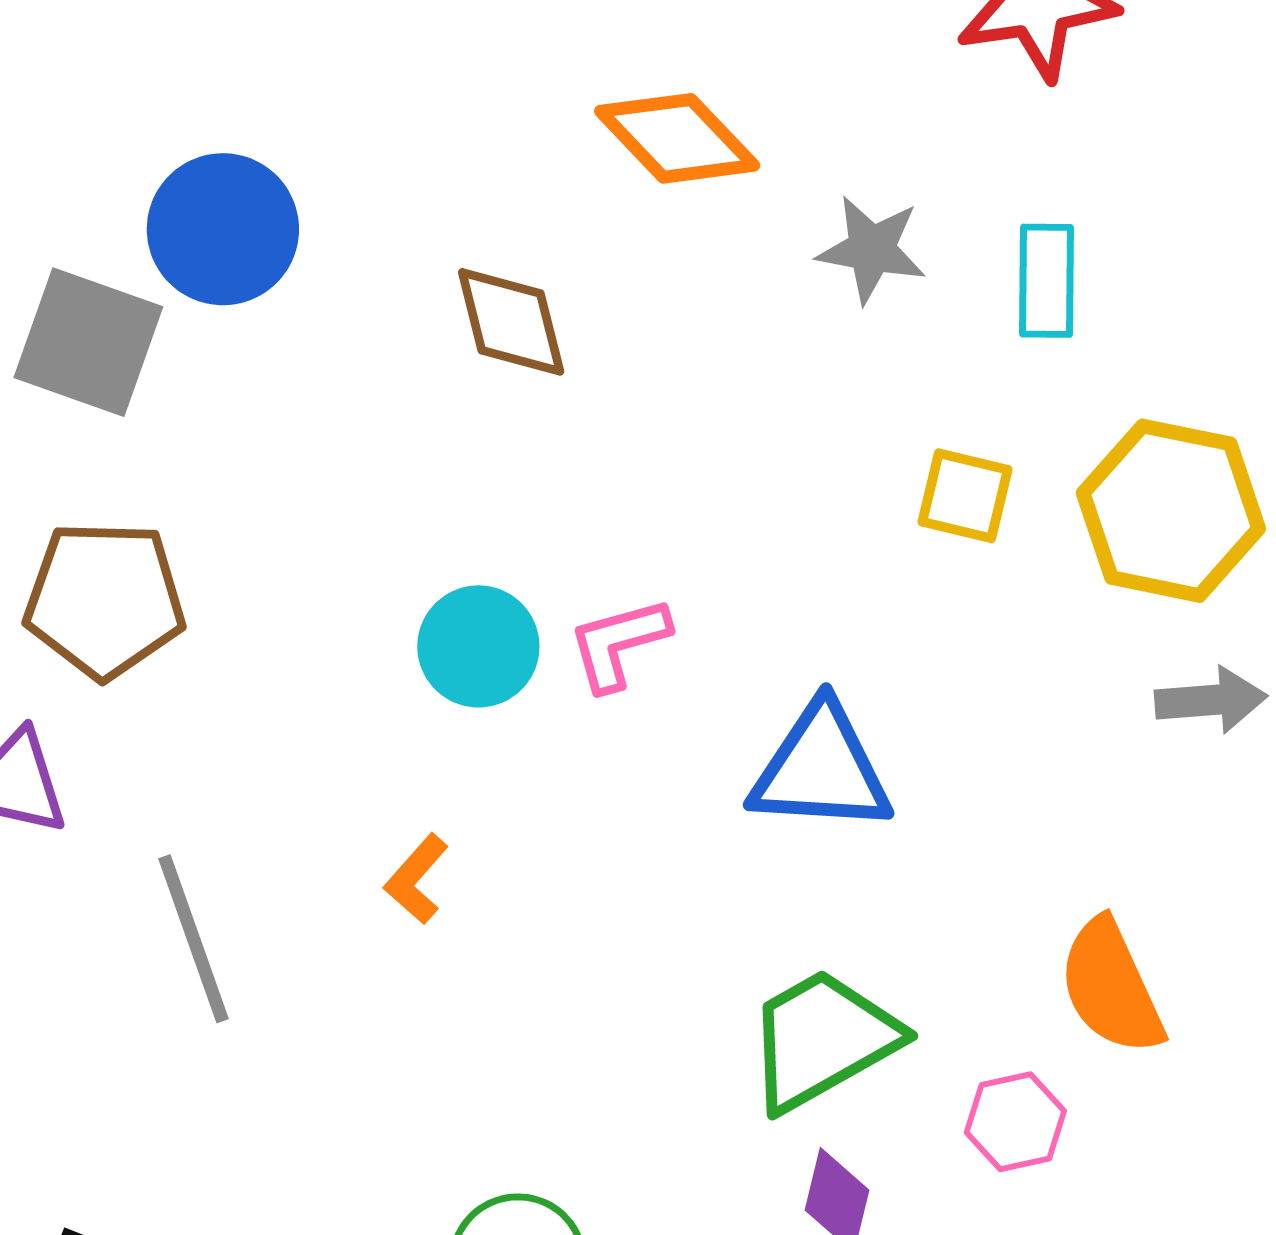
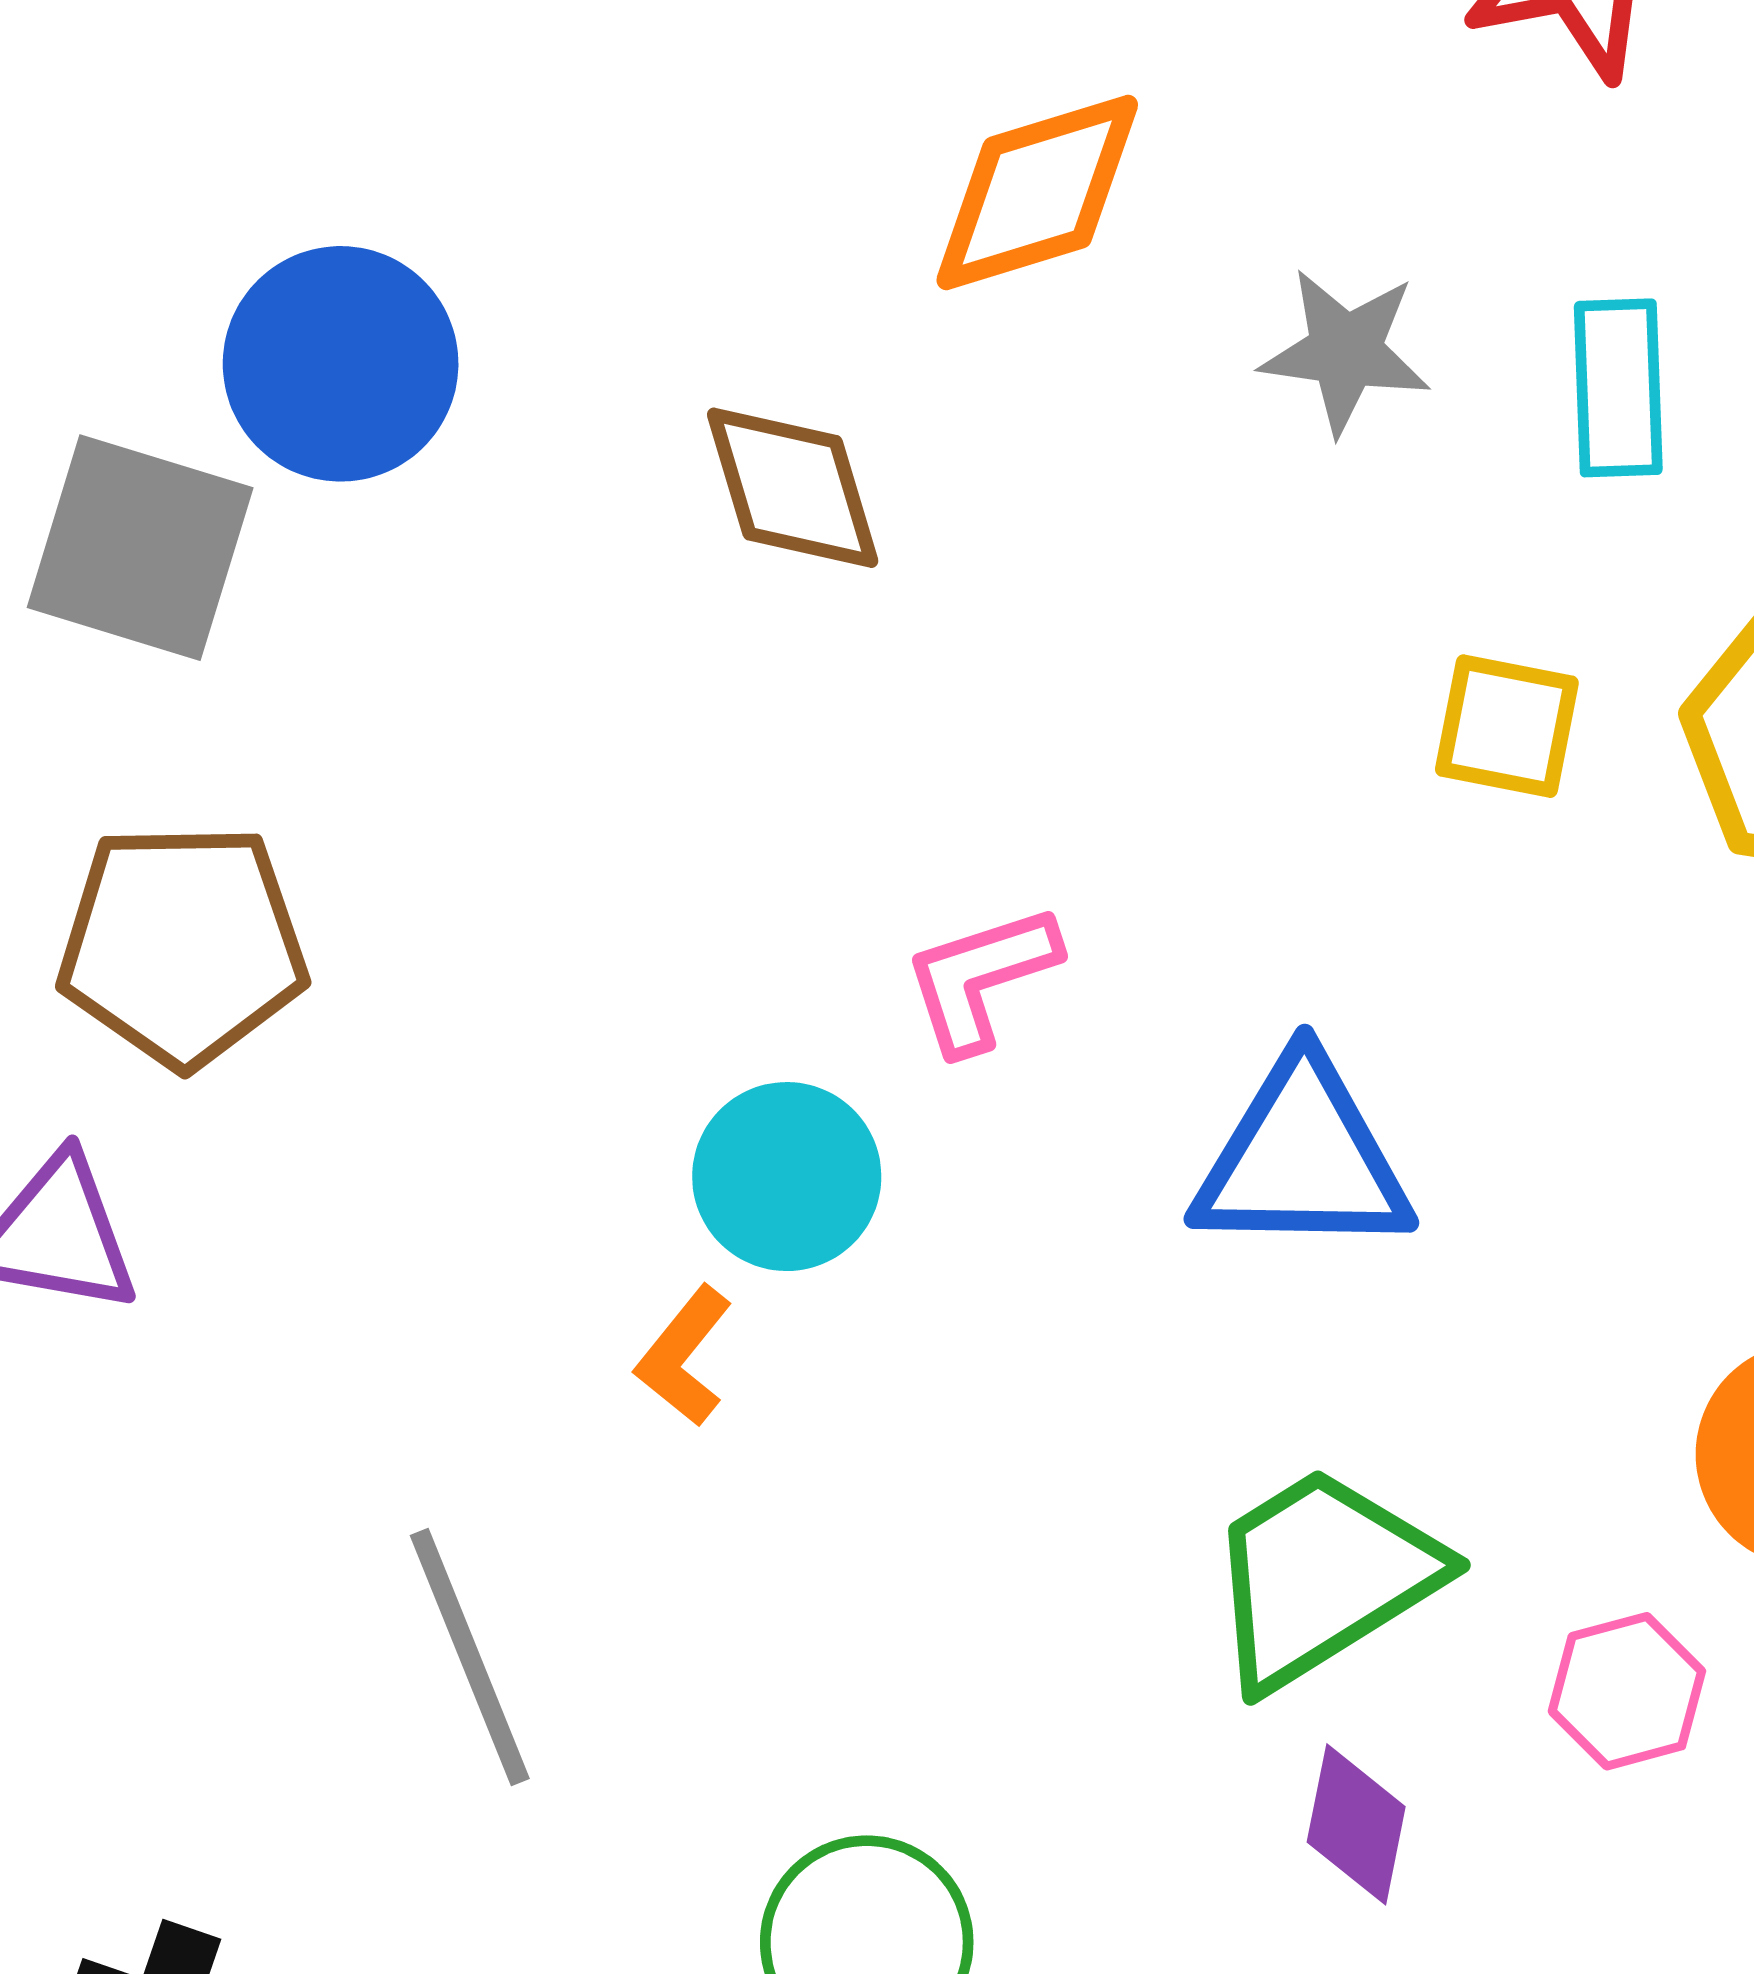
orange diamond: (677, 138) -> (1037, 192), turned -61
cyan circle: (478, 646) -> (787, 1177), moved
gray line: (193, 939) -> (470, 1657), moved

